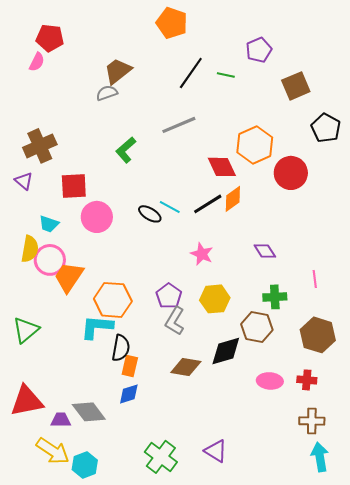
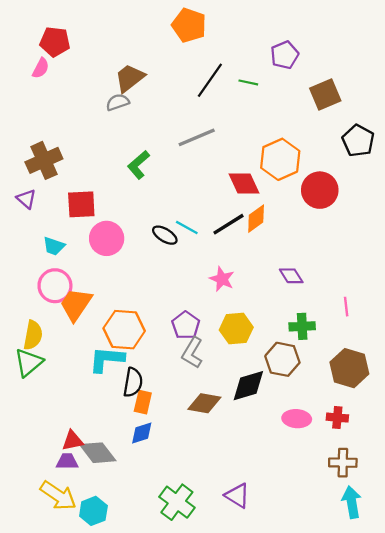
yellow semicircle: (30, 249) -> (33, 335), moved
red triangle: (27, 401) -> (73, 441), moved, size x0.6

